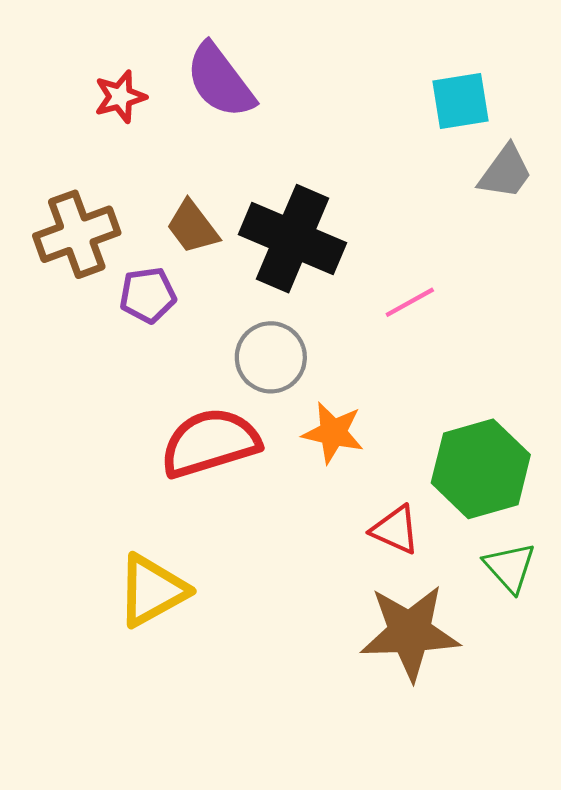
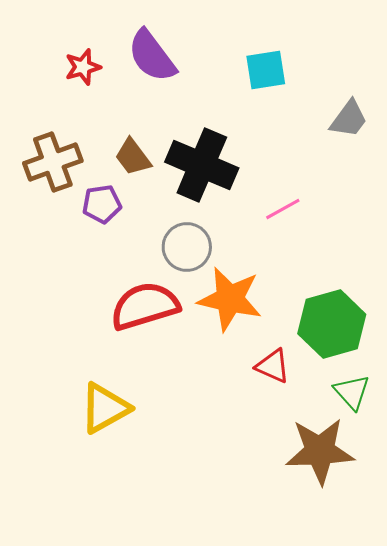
cyan square: (460, 101) -> (266, 70), moved
orange star: (333, 433) -> (230, 299), size x1.5
brown star: (410, 632) -> (320, 451), moved

